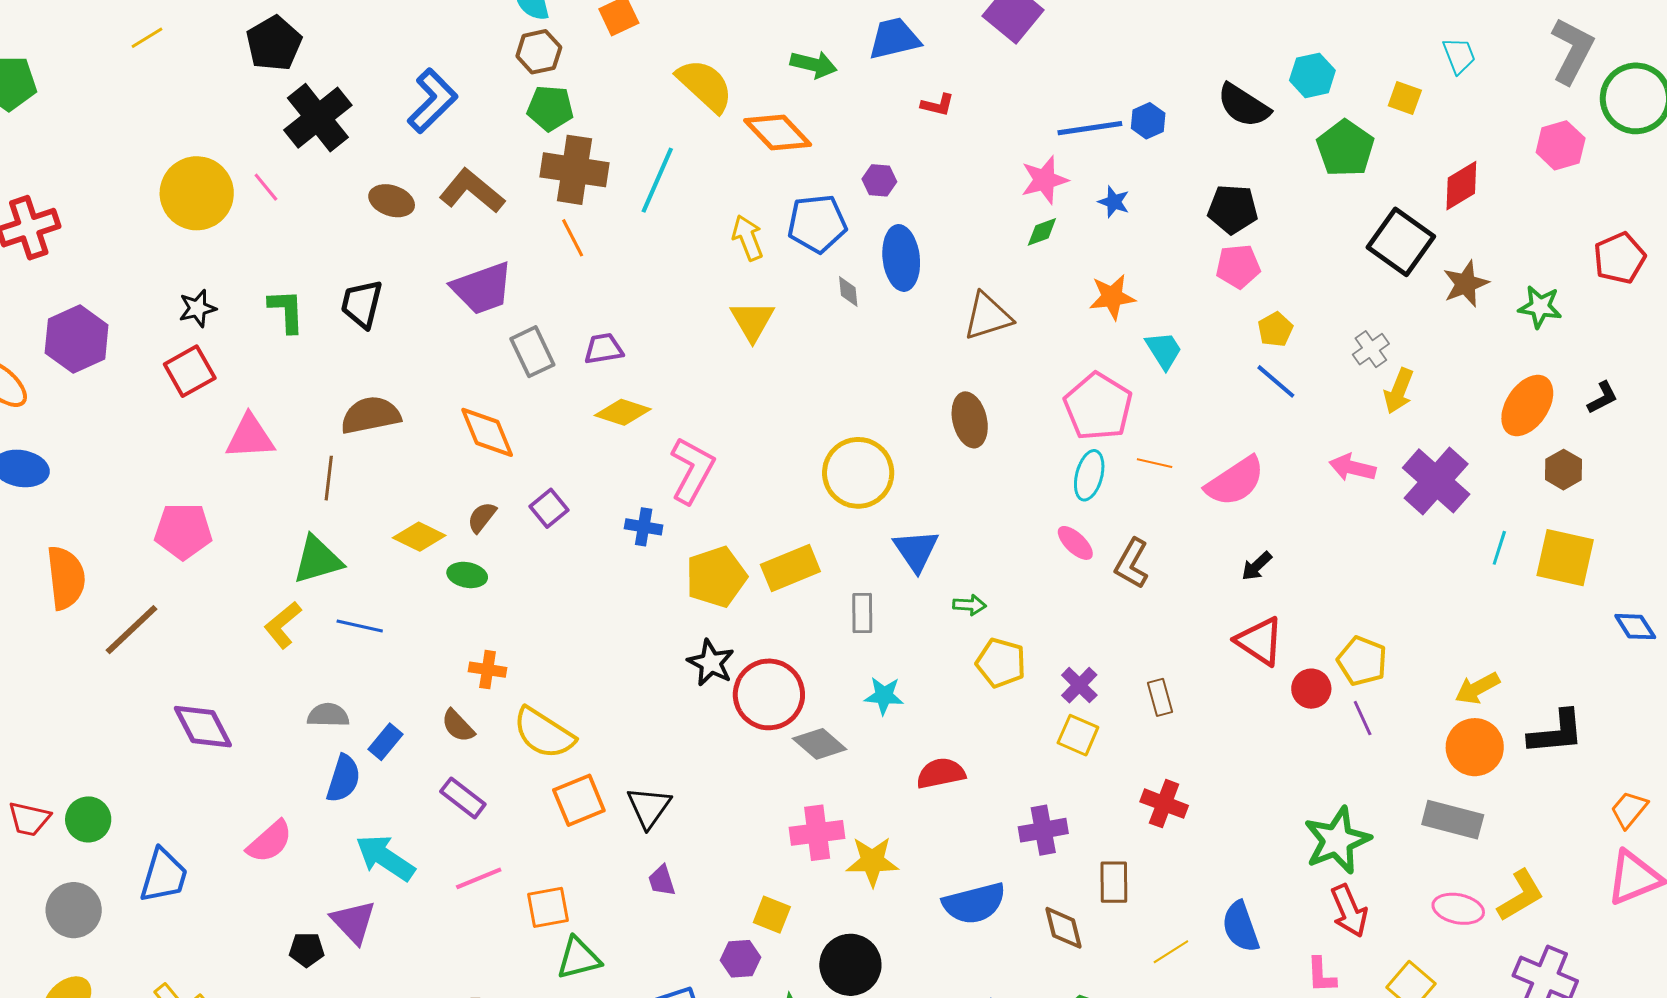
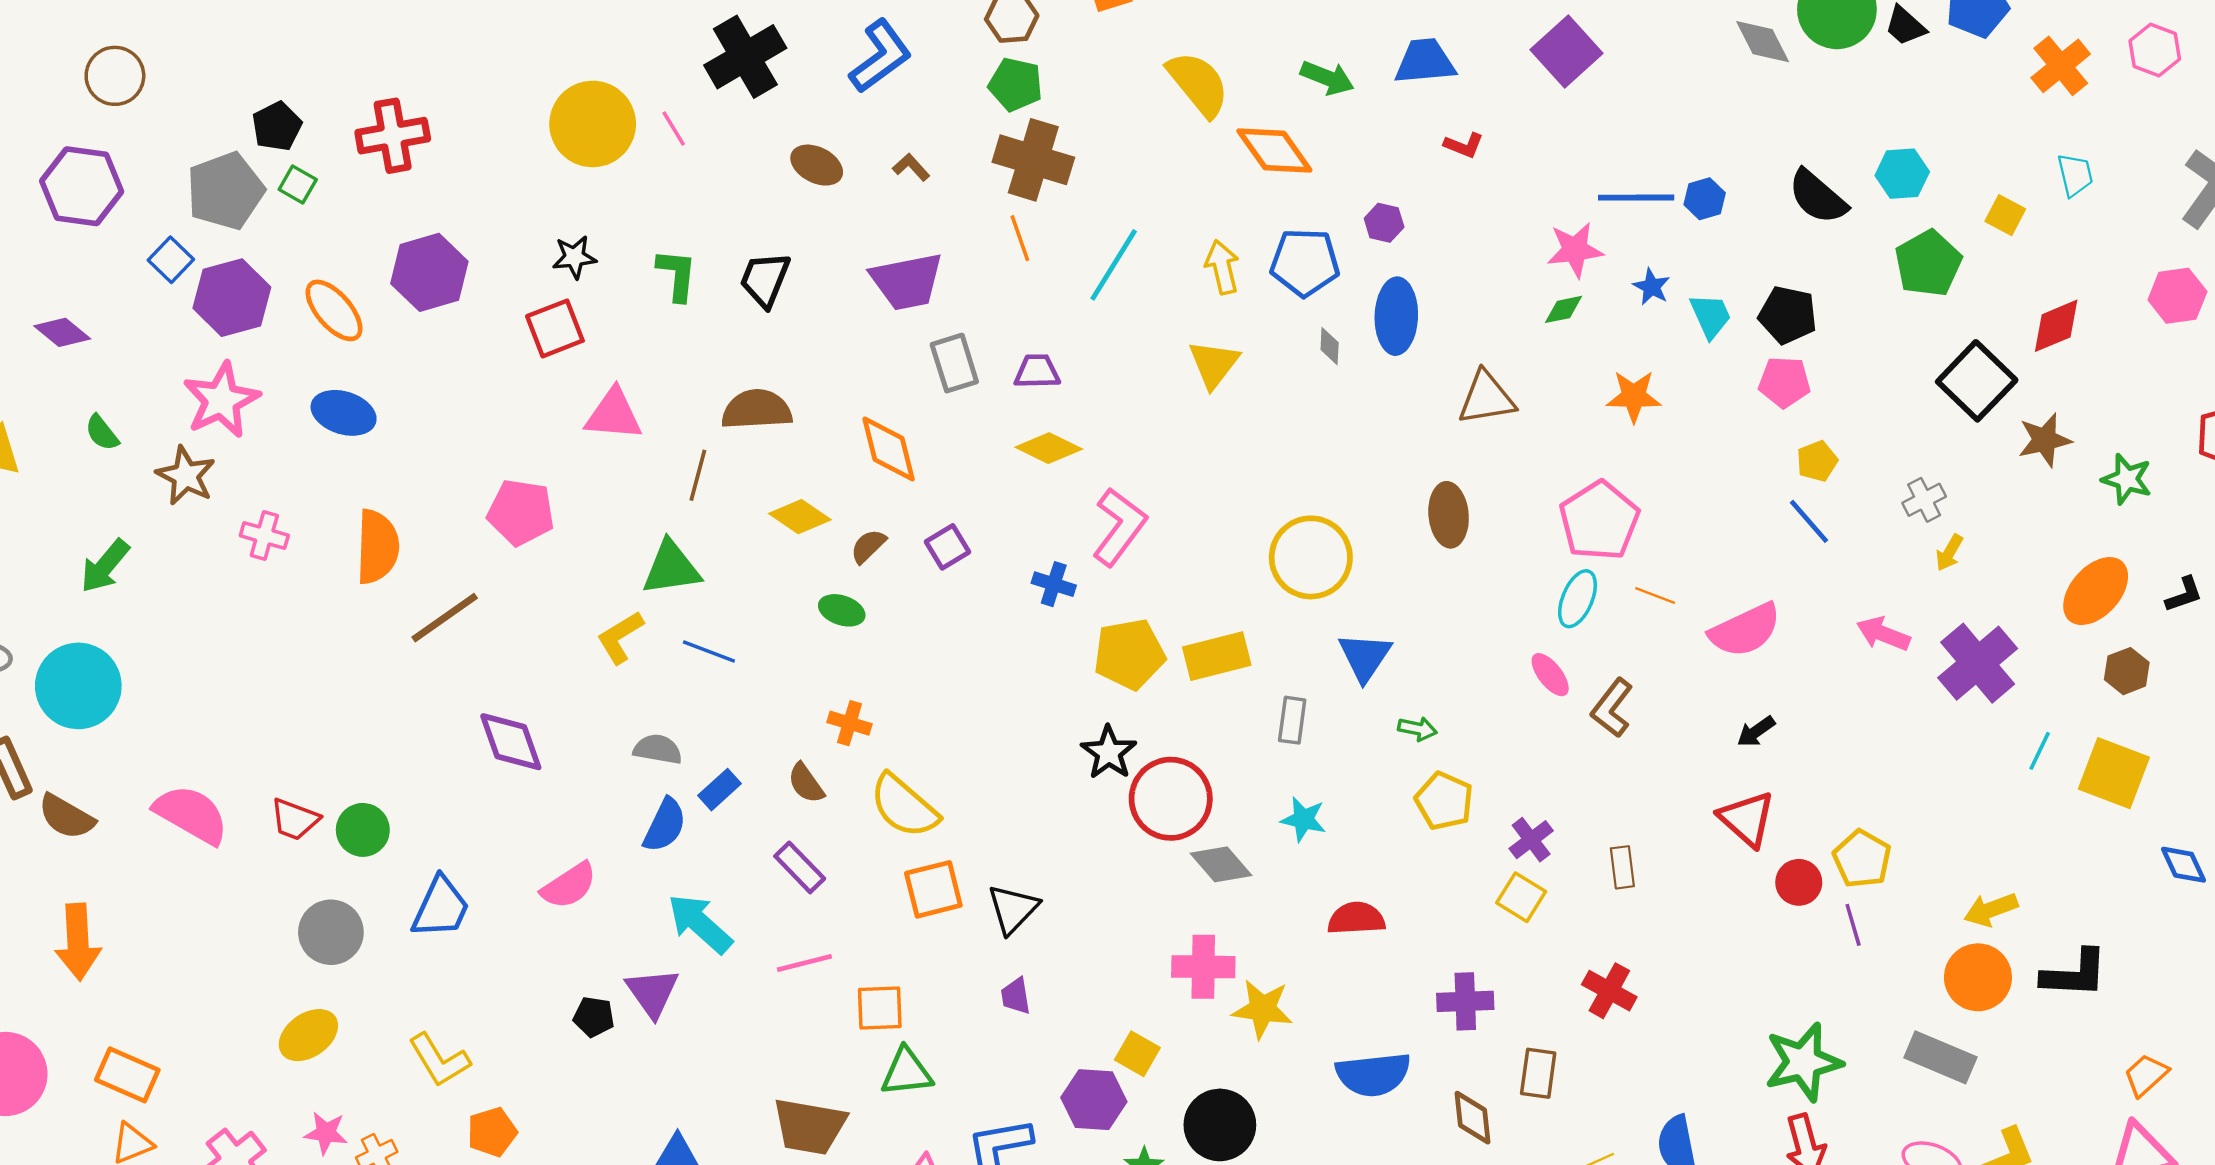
cyan line: (657, 180) -> (1114, 265), moved
brown L-shape: (472, 191) -> (911, 167), size x0.5
cyan trapezoid: (1164, 350) -> (1710, 316), moved
yellow arrow: (1399, 391) -> (1949, 553), size x0.7
yellow diamond: (419, 537) -> (800, 517), moved
purple hexagon: (741, 959) -> (1094, 1100), size x1.4

